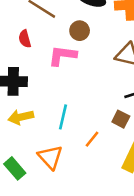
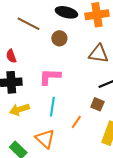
red semicircle: (25, 39) -> (11, 56), moved
pink L-shape: (62, 56) -> (50, 77), moved

